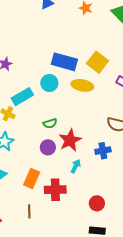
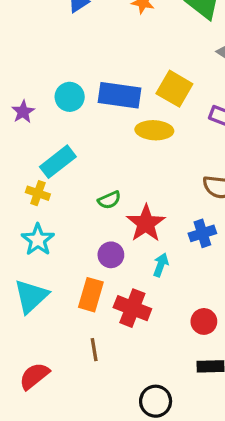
cyan circle: (49, 83) -> (70, 97), moved
purple circle: (48, 147) -> (111, 255), moved
red cross: (55, 190) -> (132, 308), turned 30

